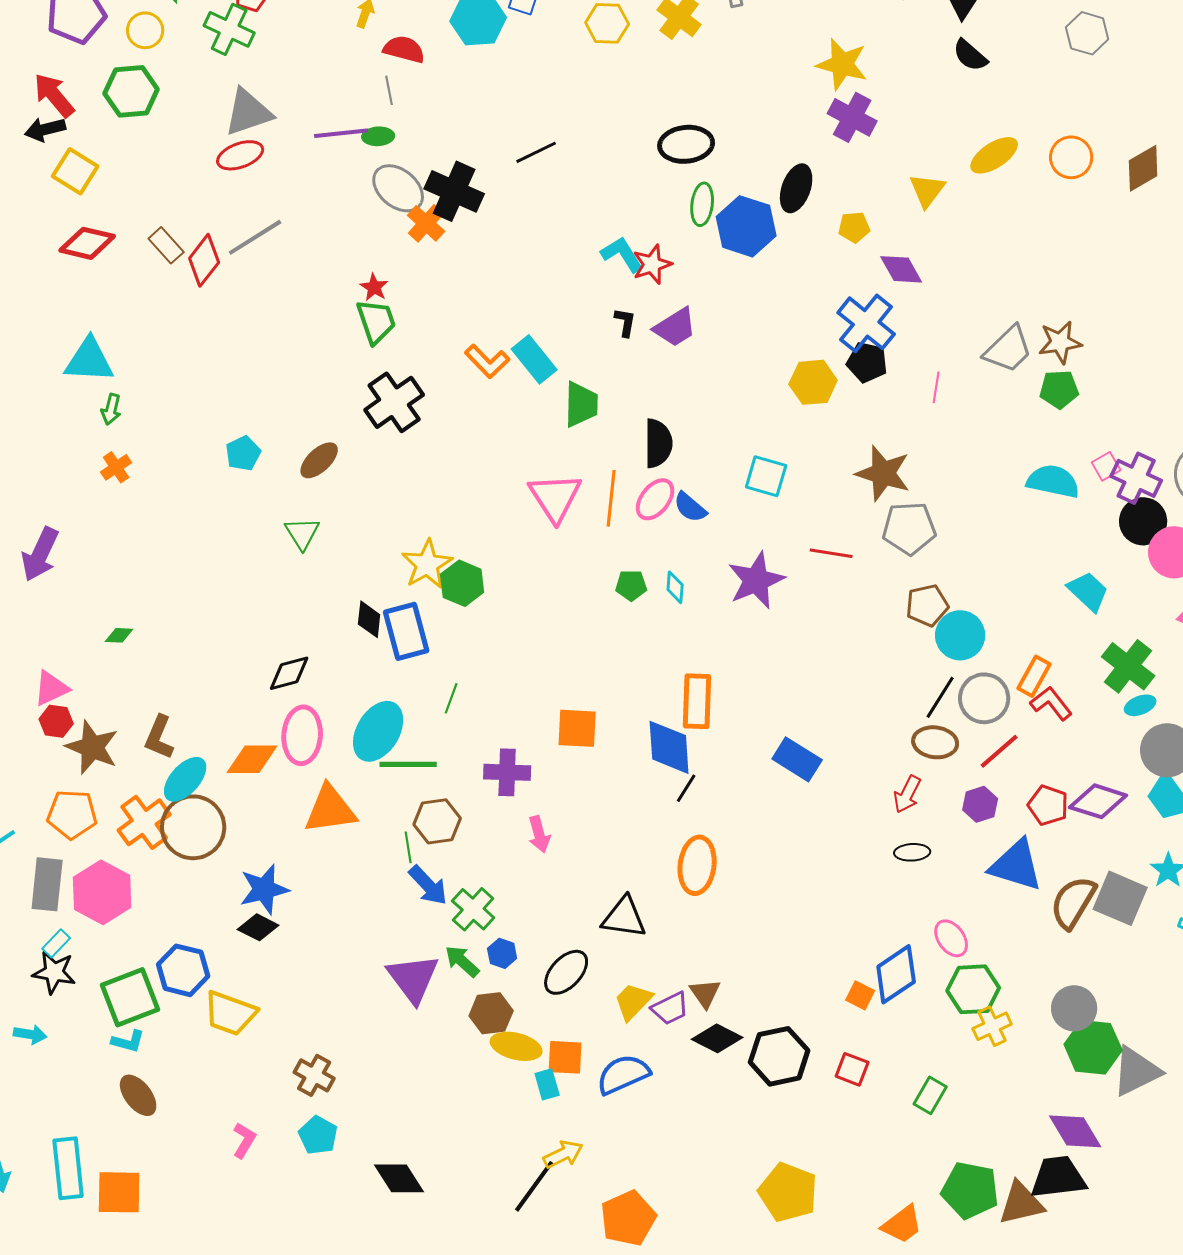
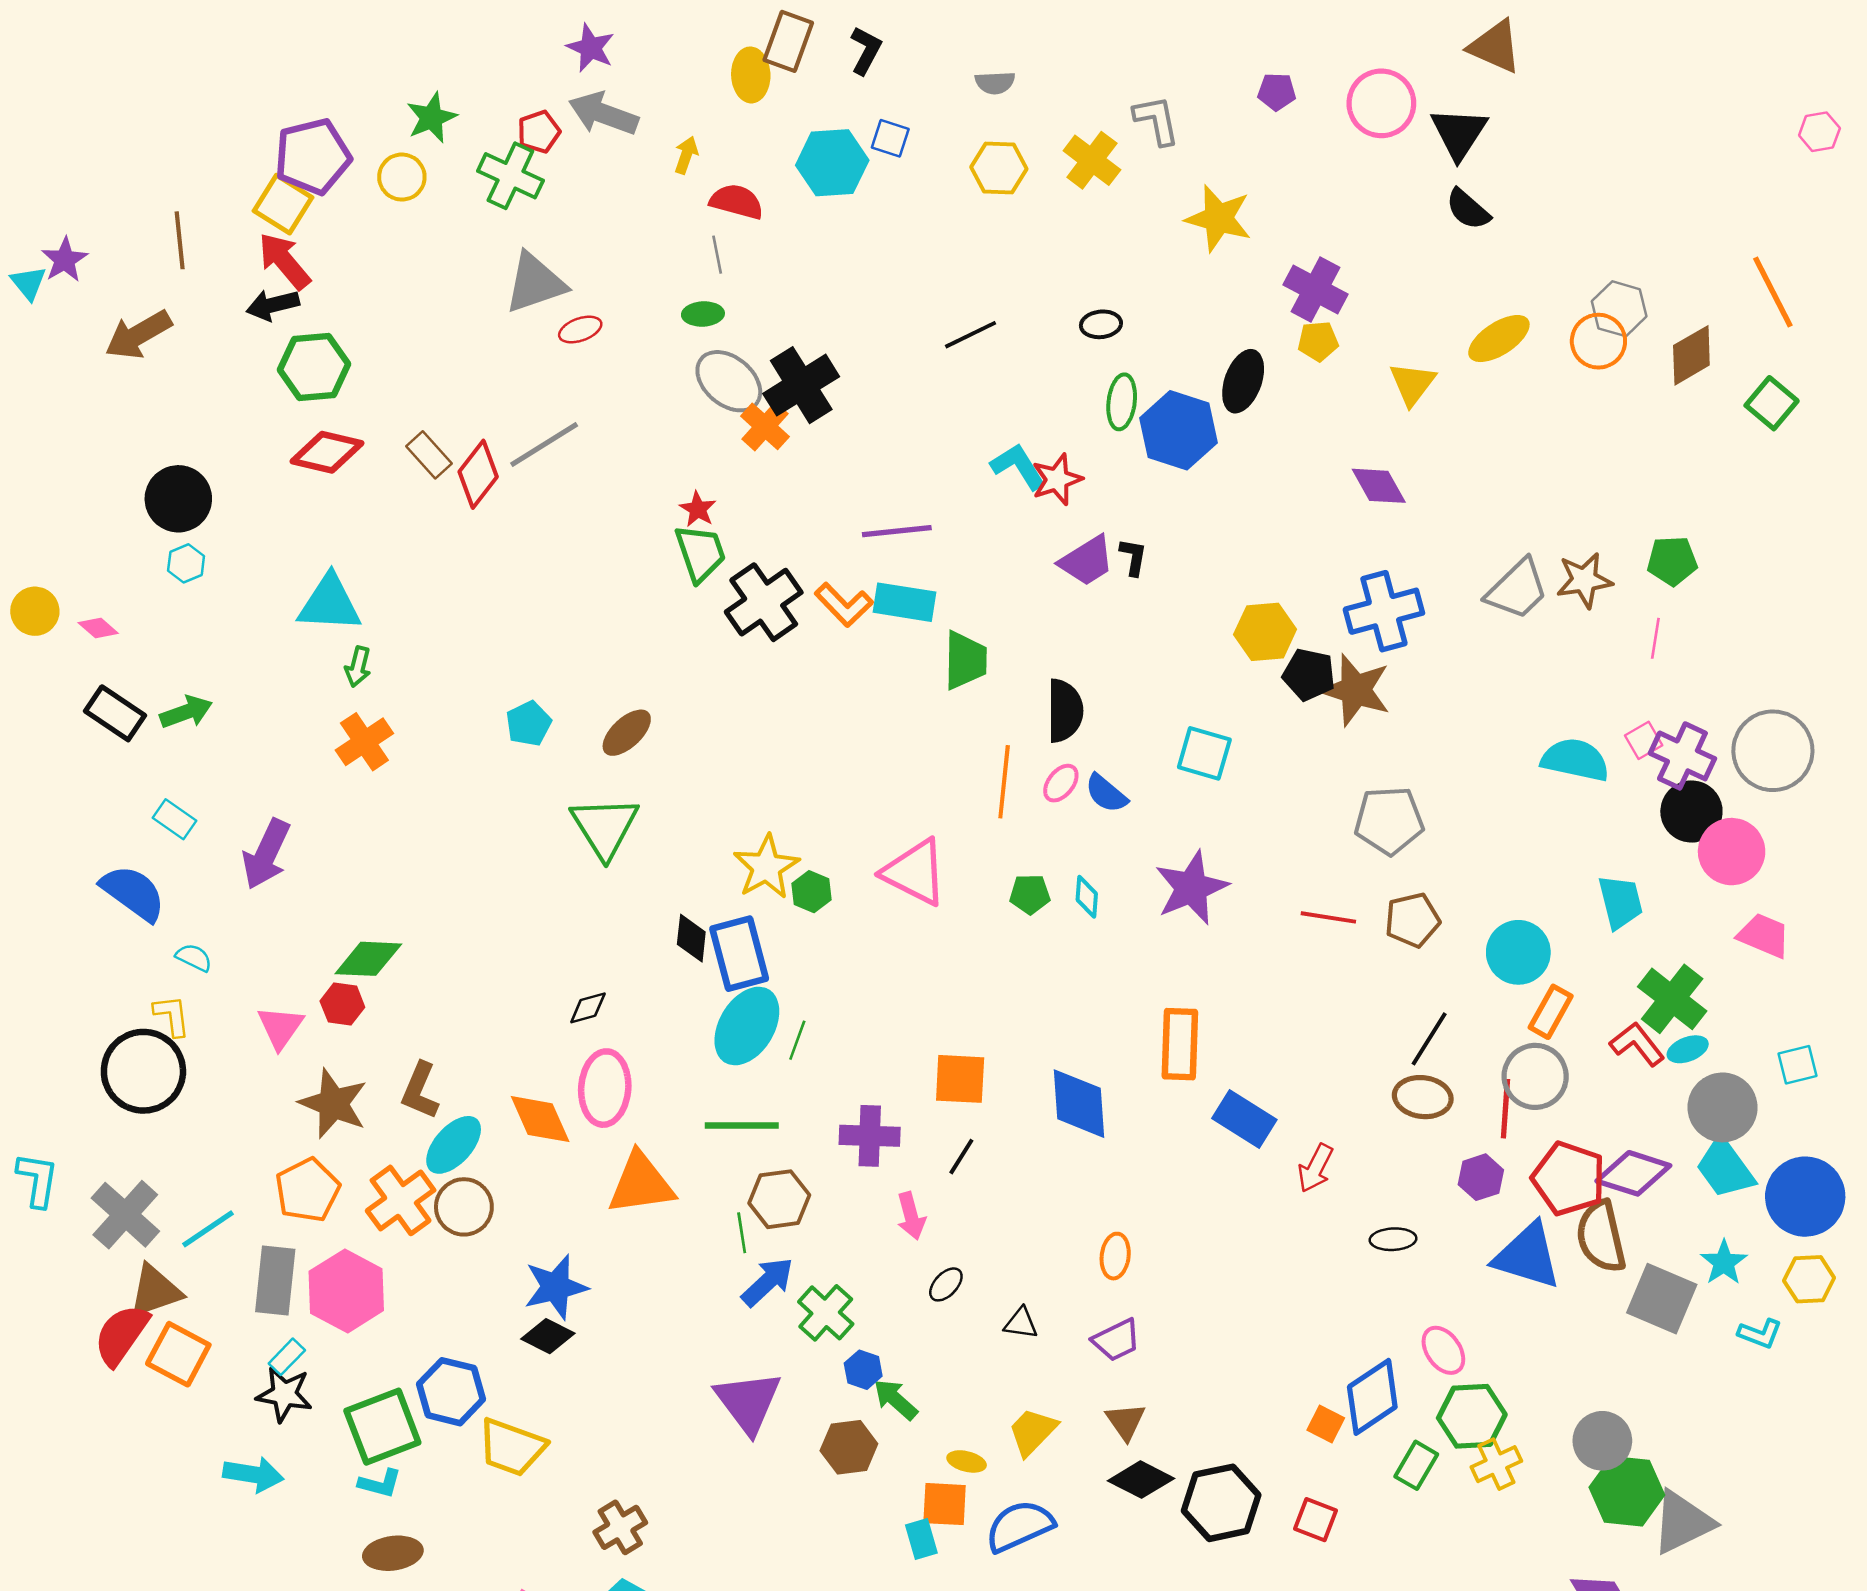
gray hexagon: (1087, 33) -> (1619, 309), moved
yellow star: (842, 64) -> (1219, 218), moved
green hexagon: (131, 91) -> (314, 367), moved
purple line: (341, 133) -> (897, 531), moved
black ellipse: (686, 144) -> (1101, 324), size x0.6
black line: (536, 152) -> (970, 335), moved
red ellipse: (240, 155) -> (580, 330), moved, size x0.7
yellow square: (75, 171) -> (283, 204), moved
black cross: (454, 191) -> (801, 385), turned 34
yellow pentagon: (854, 227) -> (1318, 341), moved
black L-shape: (625, 322) -> (1133, 557), moved
blue cross: (866, 323) -> (1384, 611), moved, turned 36
cyan rectangle: (534, 359) -> (905, 602), turned -42
black pentagon: (867, 362) -> (1309, 675), moved
pink line: (936, 387) -> (1655, 638), moved
green pentagon: (1059, 389) -> (1672, 561), moved
black cross: (394, 402) -> (764, 602), moved
orange cross: (116, 467) -> (364, 742), size x1.4
brown star: (883, 473) -> (1356, 690), moved
pink triangle: (555, 497) -> (915, 872), moved, turned -30
pink ellipse: (655, 499) -> (1061, 783), size x0.7
green triangle: (302, 533) -> (605, 827), size x1.5
red line: (831, 553) -> (1328, 917), moved
green hexagon: (462, 583) -> (812, 892), size x0.7
cyan trapezoid: (1088, 591) -> (1620, 902), turned 33
green diamond: (119, 635) -> (368, 959), size x1.8
cyan circle: (960, 635) -> (1518, 952), moved
black diamond: (289, 673) -> (588, 1008), size x0.7
pink triangle: (51, 688) -> (280, 1027), turned -30
gray circle: (984, 698) -> (1535, 1076), moved
orange rectangle: (697, 701) -> (1180, 1044), moved
red L-shape: (1051, 703) -> (1637, 1044), moved
red hexagon: (56, 721) -> (342, 1004), moved
cyan ellipse: (378, 731) -> (747, 1026), moved
red line: (999, 751) -> (1505, 1109), turned -45
orange diamond: (252, 759) -> (540, 1119), turned 66
black line: (686, 788) -> (961, 1157), moved
red arrow: (907, 794) -> (1315, 1168), moved
red pentagon: (1048, 805) -> (1569, 1178), size x1.4
orange pentagon: (72, 814) -> (308, 1190), turned -30
brown circle: (193, 827) -> (464, 1207), size x0.7
orange ellipse: (697, 865) -> (1115, 1256), size x0.6
blue arrow: (428, 885) -> (768, 1282), turned -90
brown semicircle: (1073, 902) -> (1601, 1237), moved, turned -44
black triangle: (624, 917) -> (1021, 1323), size x0.6
green arrow: (462, 961) -> (895, 1399), moved
black ellipse: (566, 972) -> (946, 1284), moved, size x0.6
purple trapezoid: (670, 1008) -> (1116, 1340), moved
cyan arrow: (30, 1034) -> (253, 1474), size x1.4
yellow ellipse: (516, 1046) -> (967, 1461), moved, size x0.6
brown cross: (314, 1075) -> (620, 1527), turned 30
brown ellipse: (138, 1095) -> (393, 1553), turned -60
green rectangle: (930, 1095) -> (1416, 1465), moved

